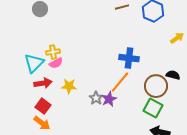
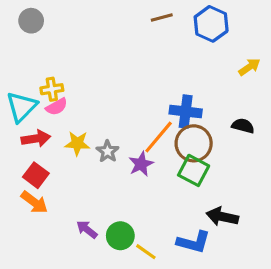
blue cross: (129, 58) -> (186, 111), moved
brown circle: (156, 86) -> (194, 143), moved
gray star: (96, 98) -> (108, 151), moved
green square: (153, 108) -> (194, 170), moved

